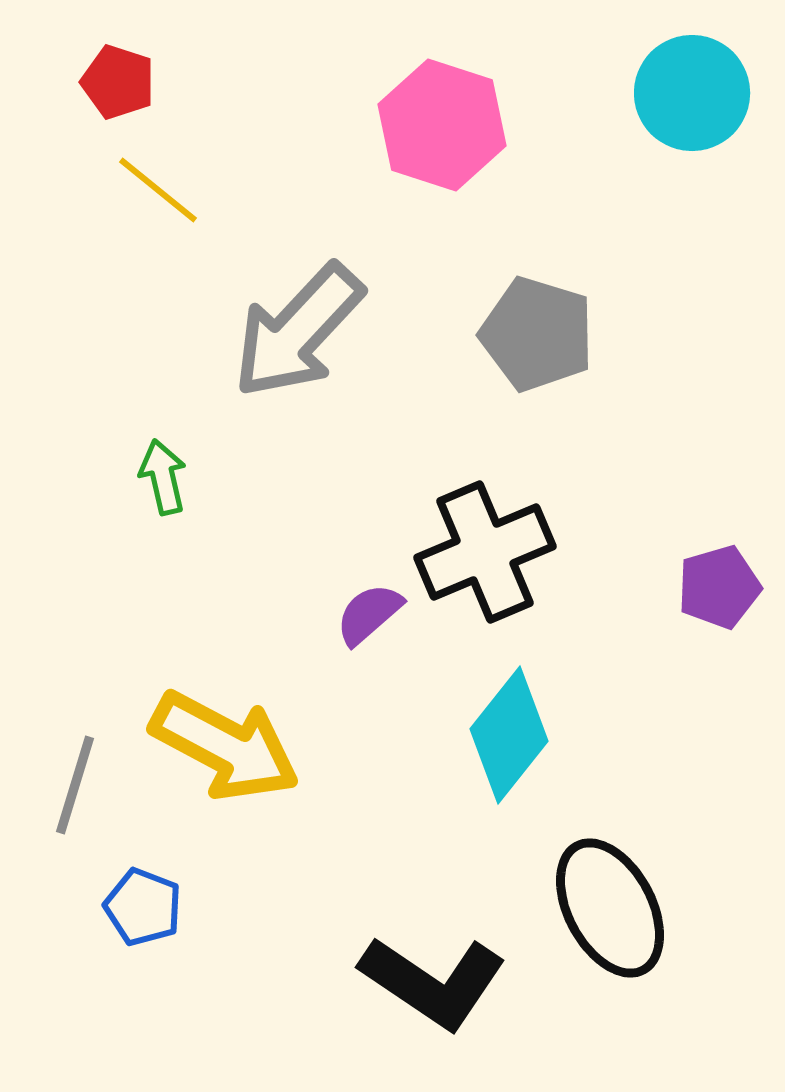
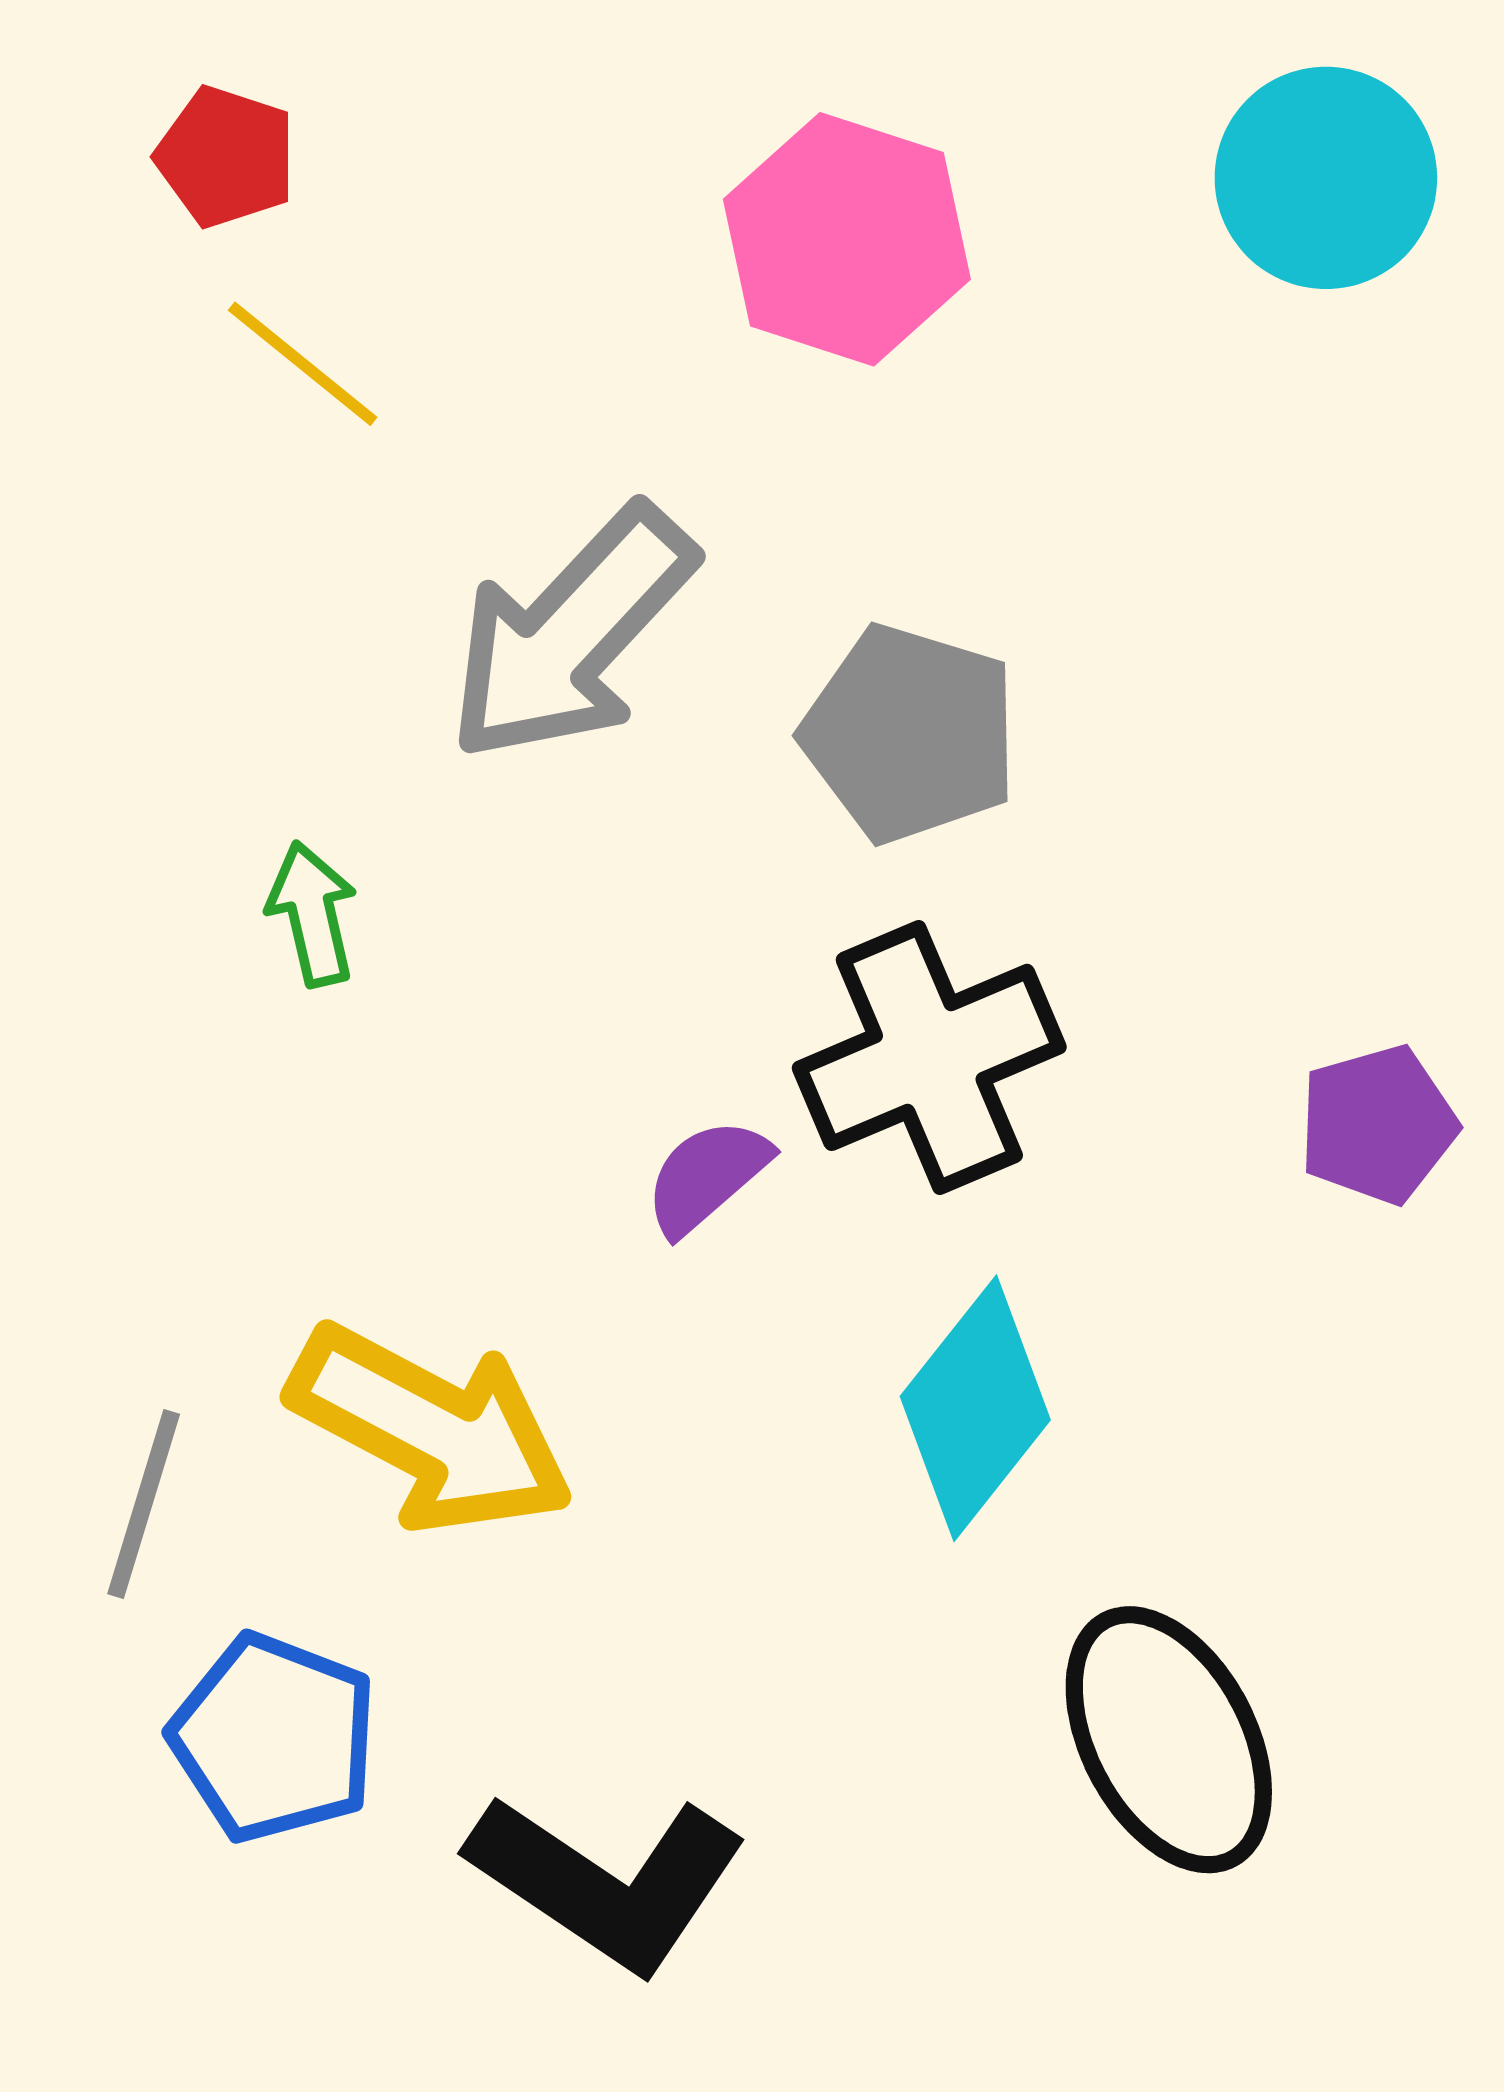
gray pentagon: (537, 334) -> (910, 734), moved
blue pentagon: (143, 907) -> (274, 1738), size x1.4
black L-shape: (433, 982) -> (607, 1882), moved

